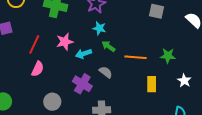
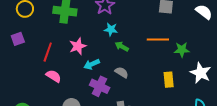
cyan arrow: (84, 54) -> (92, 64), moved
orange line: (135, 57) -> (158, 40), moved
pink semicircle: (38, 69) -> (54, 76), turned -77
white star: (184, 81) -> (201, 73), size x1.5

